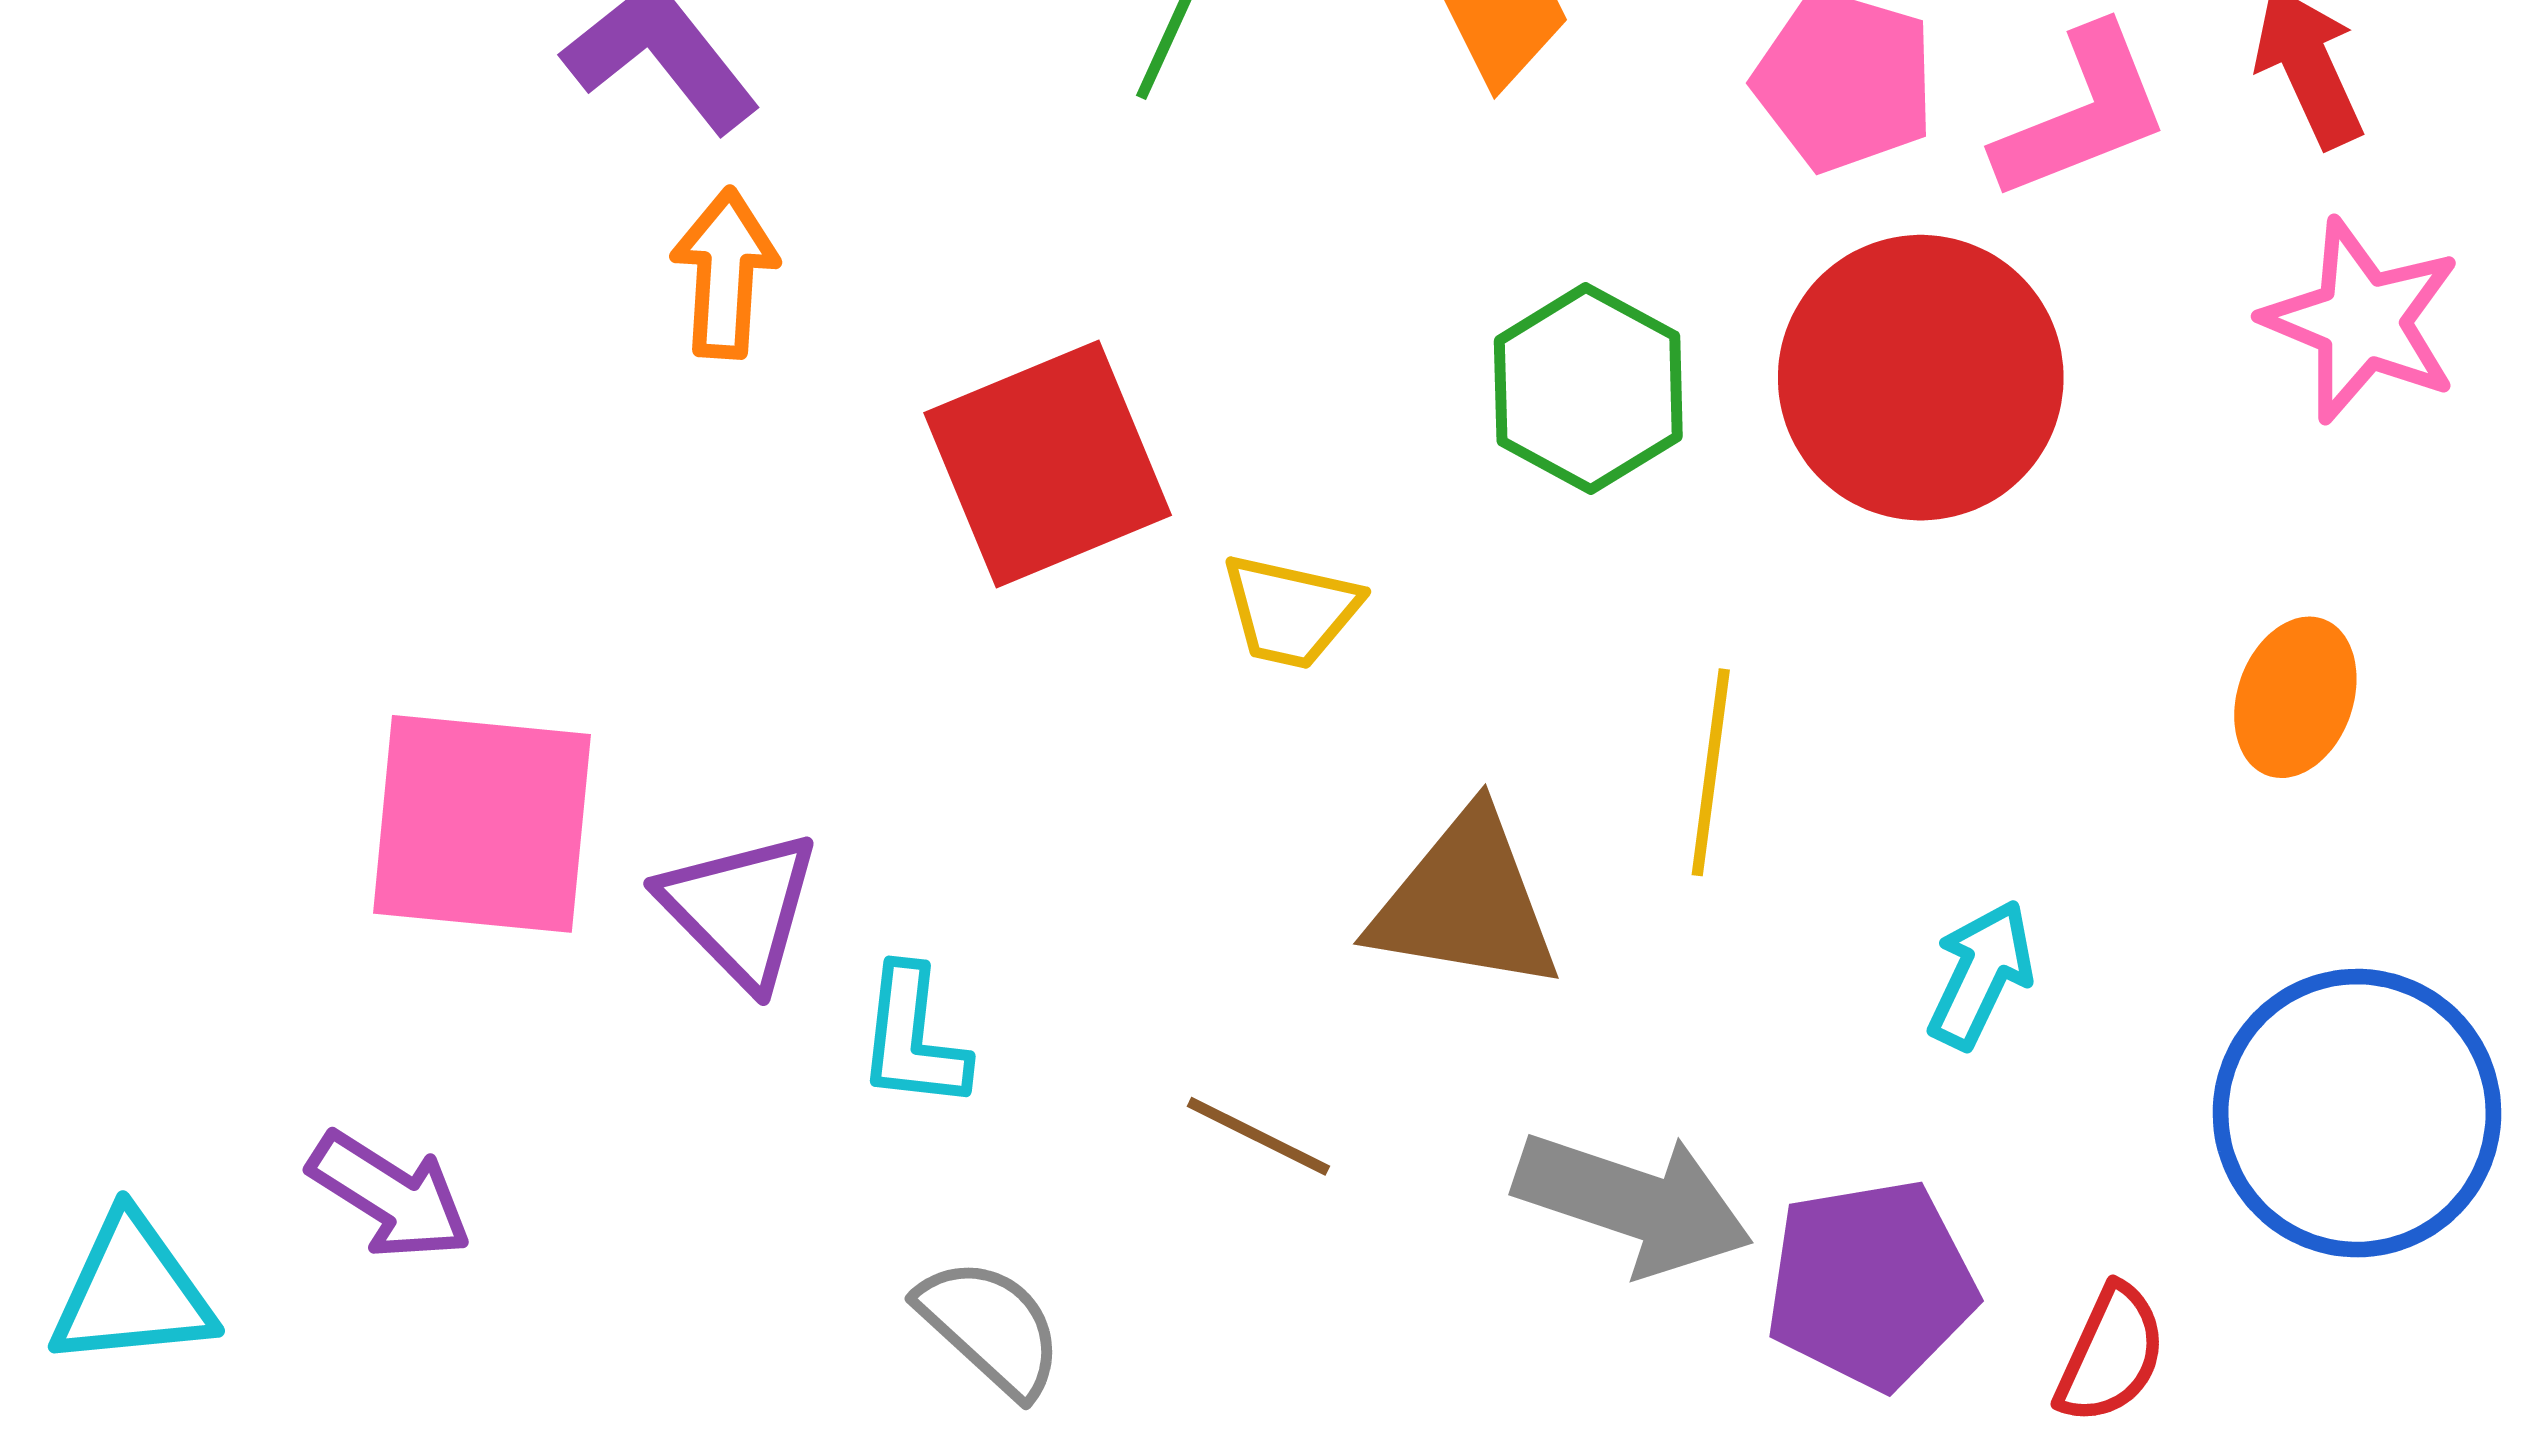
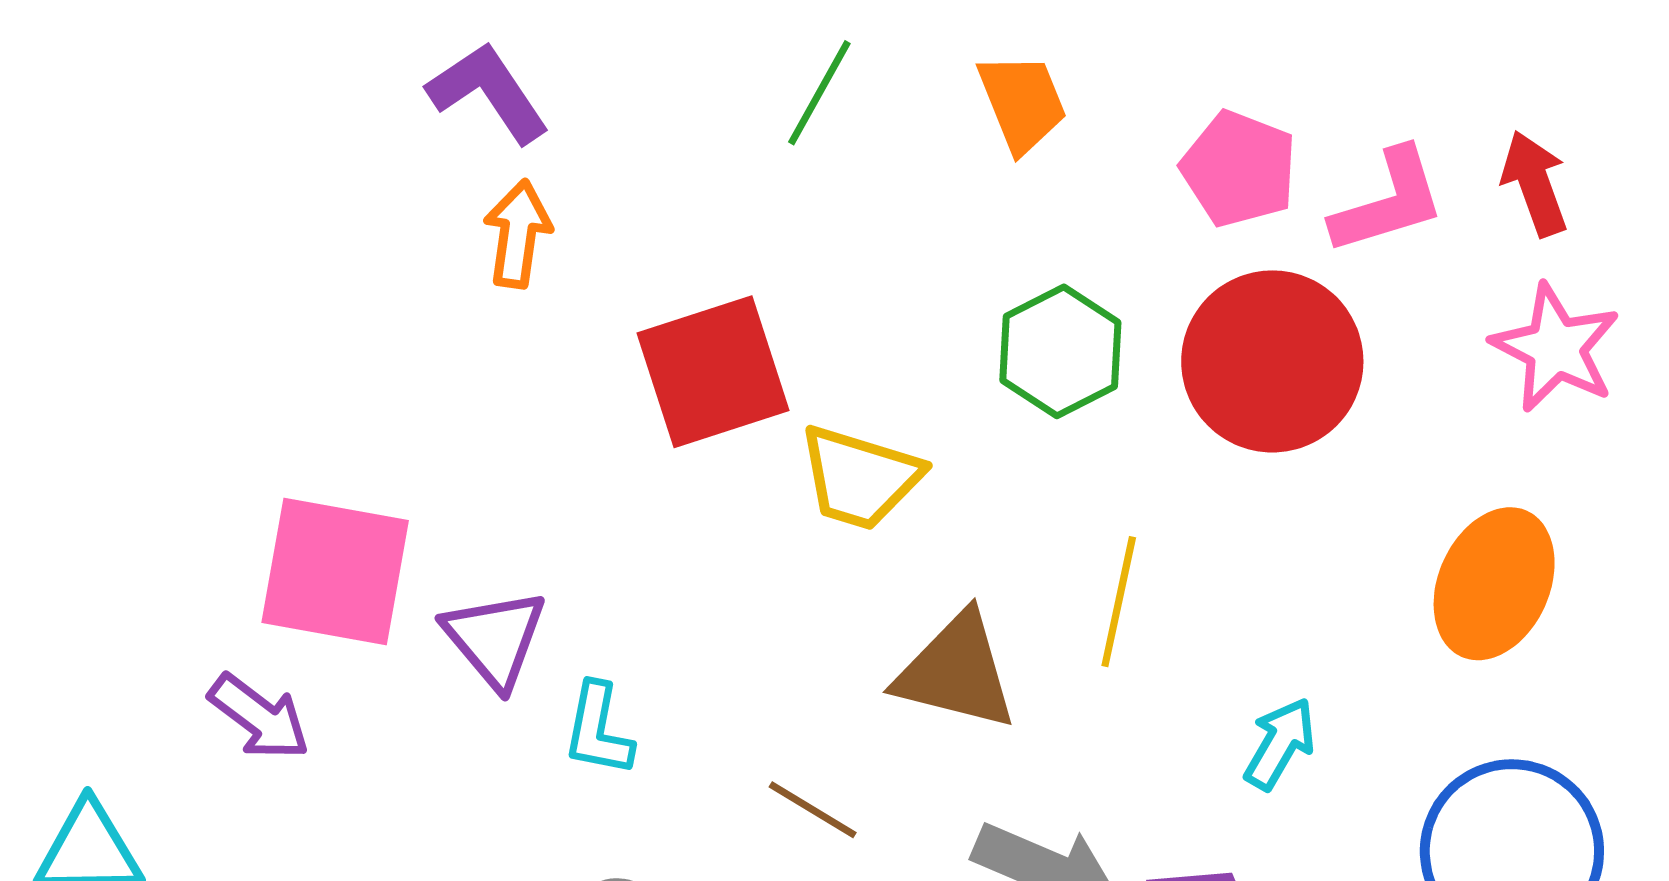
yellow trapezoid: (1291, 611) -> (860, 478), size x1.4
orange ellipse: (2295, 697) -> (1494, 584), size x1.5
purple arrow: (390, 1196) -> (259, 717), moved

